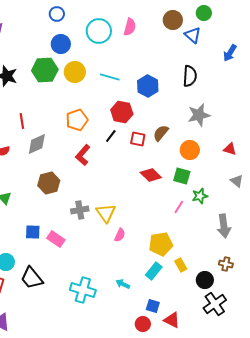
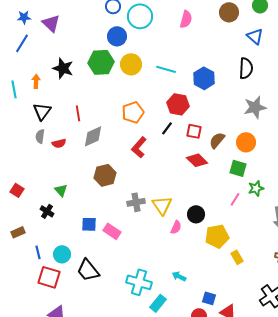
cyan circle: (99, 31) -> (140, 16), moved
blue triangle: (193, 35) -> (255, 36), moved
brown semicircle: (161, 133) -> (217, 140), moved
red diamond: (151, 175) -> (197, 160), moved
cyan rectangle: (154, 271) -> (158, 303), moved
black circle: (205, 280) -> (196, 214), moved

